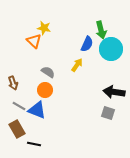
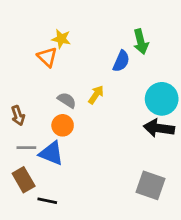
cyan circle: (111, 49) -> (162, 99), moved
yellow arrow: (77, 65) -> (96, 95), moved
gray line: (19, 106) -> (26, 148), turned -32
gray square: (108, 113) -> (150, 185), moved, size x1.5

